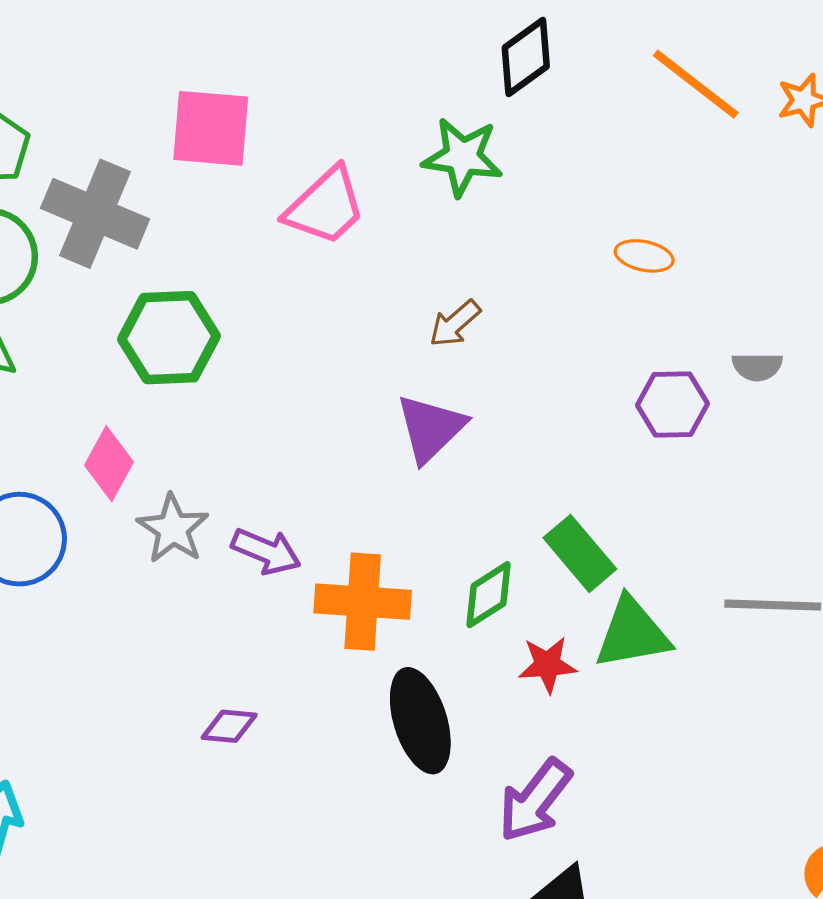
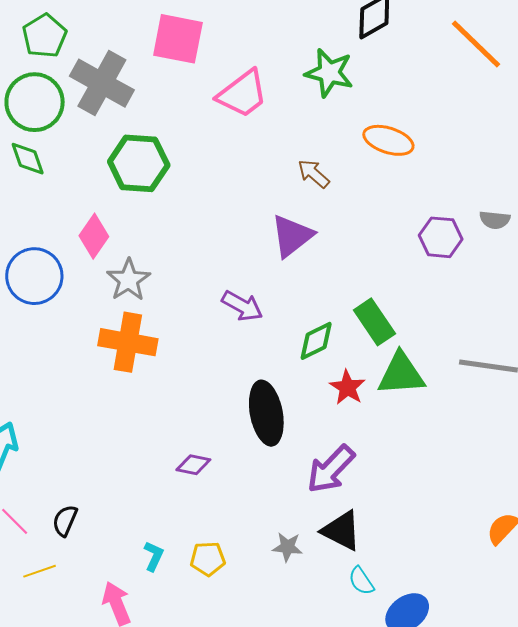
orange ellipse: (644, 256) -> (388, 140), moved, size x1.4
brown arrow: (455, 324) -> (314, 174), turned 76
purple arrow: (266, 551) -> (242, 306), moved
orange cross: (363, 602) -> (128, 342), moved
red star: (548, 665) -> (347, 387), turned 30
purple diamond: (229, 726) -> (193, 465), moved

